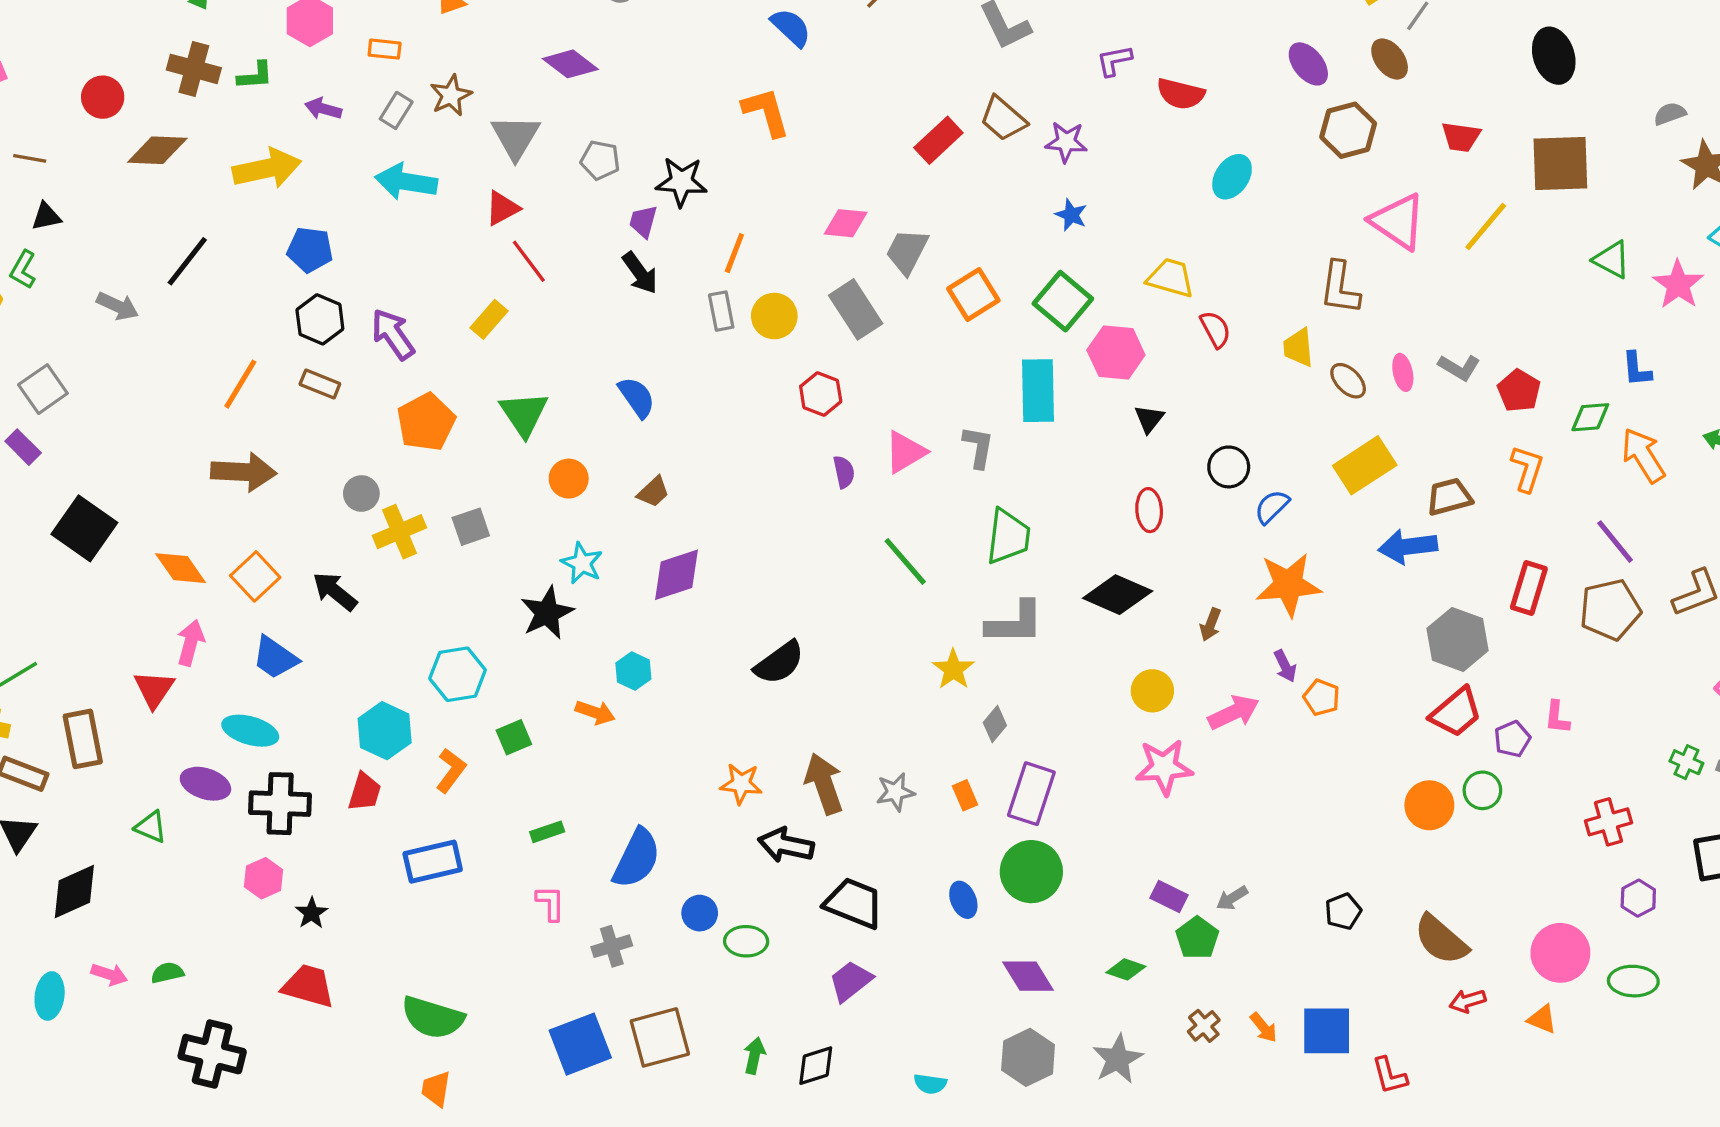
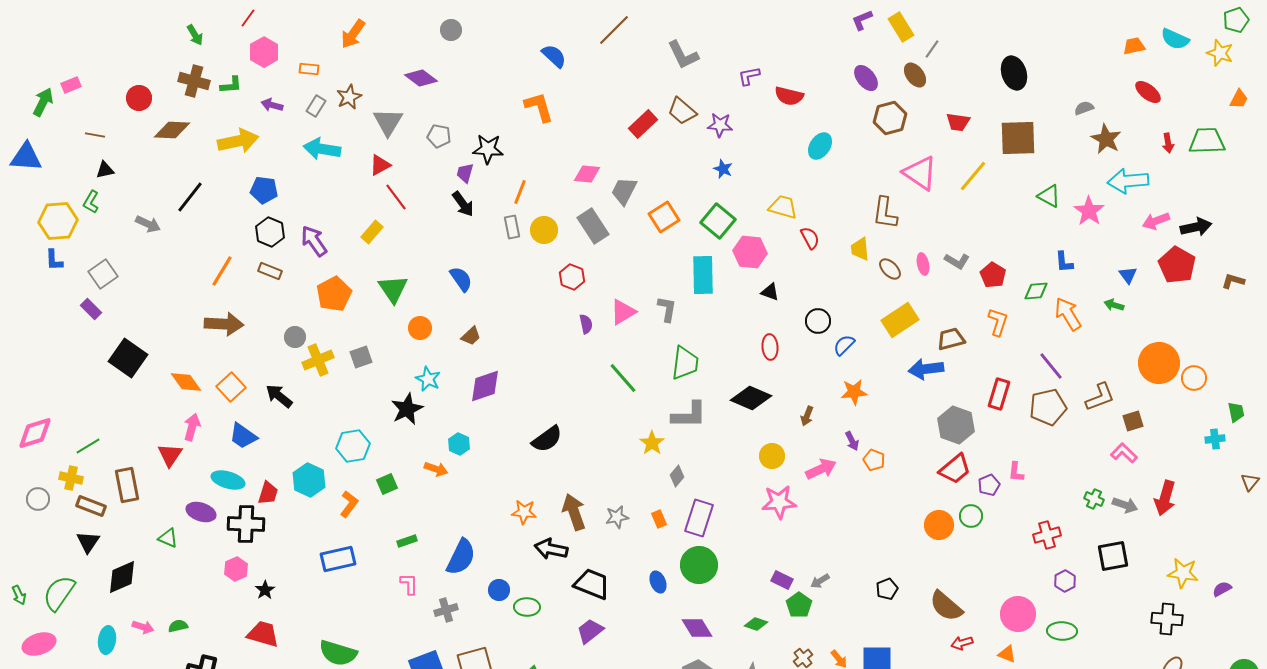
black triangle: (1149, 419) -> (770, 292), turned -48
orange star: (1288, 585) -> (854, 392), size x0.7
red trapezoid: (365, 792) -> (268, 493), moved

